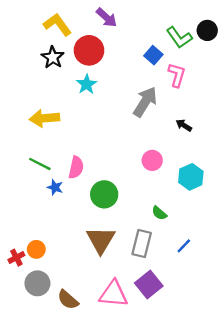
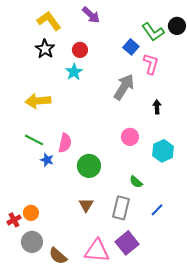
red circle: (89, 50) -> (80, 50), moved, size x0.6
black arrow: (184, 125) -> (157, 107), turned 56
brown triangle: (101, 240) -> (86, 205), size x0.6

